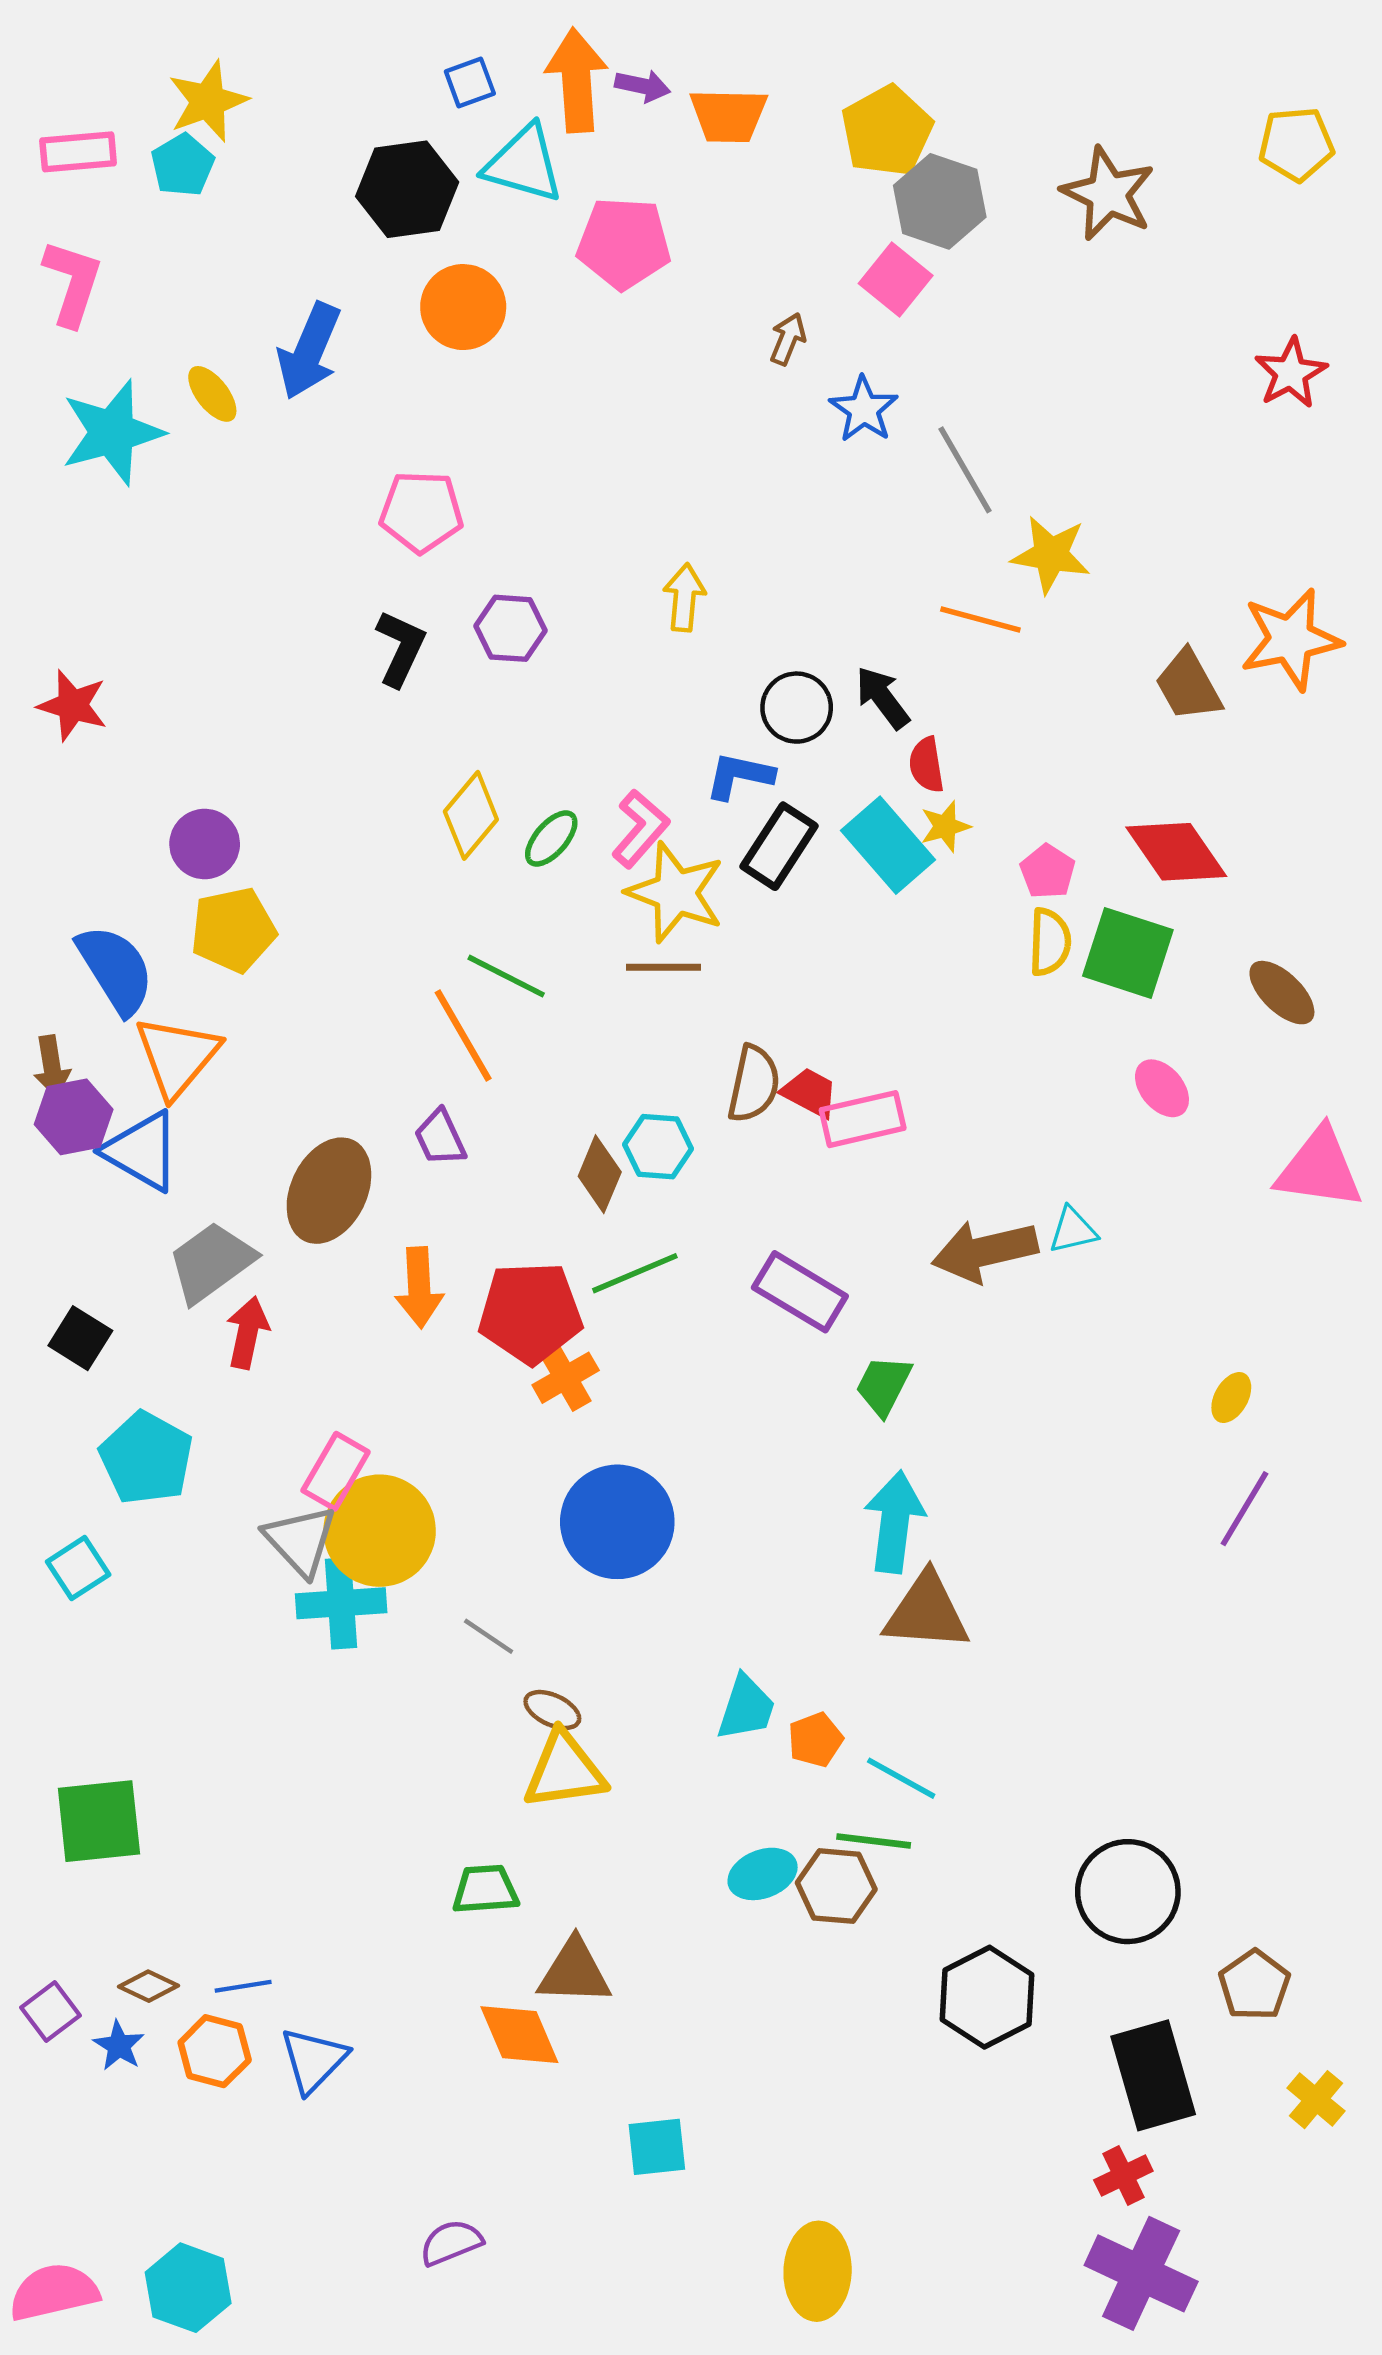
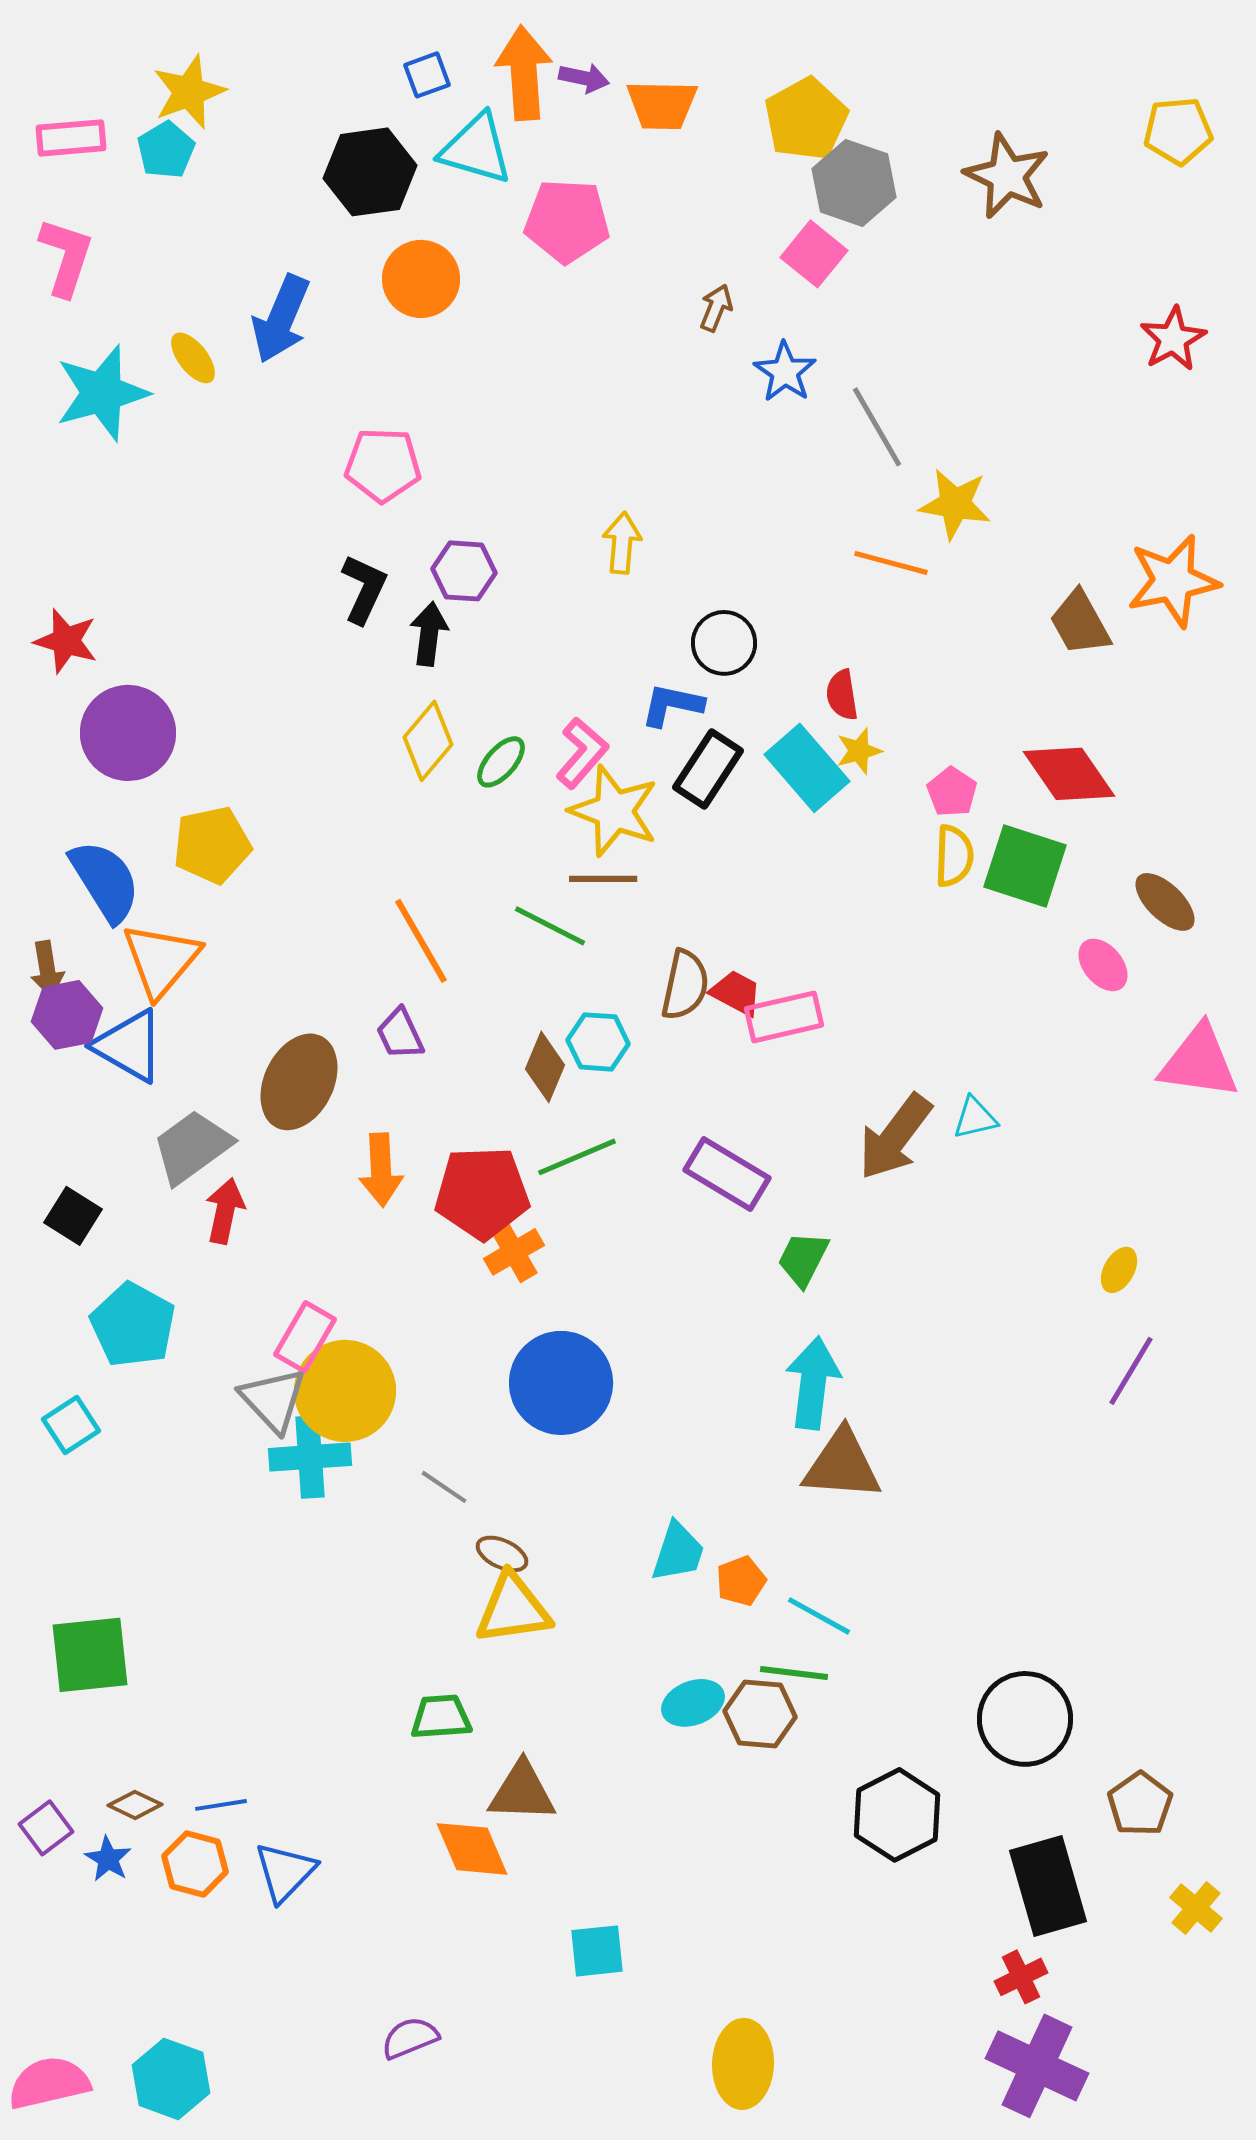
black arrow: (882, 698) -> (429, 634), moved, turned 44
purple circle: (205, 844) -> (128, 733), moved, size x1.5
green line: (506, 976) -> (550, 926), moved
pink ellipse: (1162, 1088) -> (1103, 965), moved
brown arrow: (985, 1251) -> (895, 1137), turned -40

